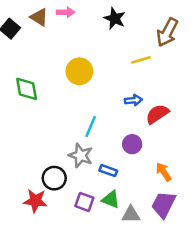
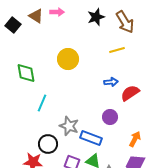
black star: (115, 18) -> (96, 17), turned 30
brown arrow: (167, 32) -> (125, 22), moved, turned -60
cyan line: (91, 127) -> (42, 103), moved
blue rectangle: (108, 171) -> (91, 138), size x1.5
orange arrow: (164, 172) -> (135, 139), turned 63

